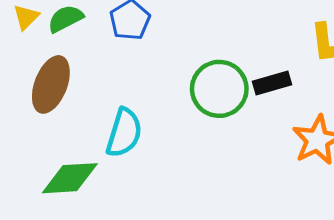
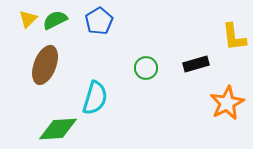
green circle: (219, 89) -> (146, 68), moved, size x0.6

